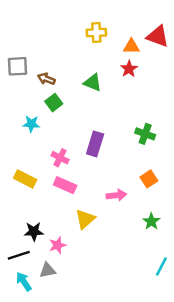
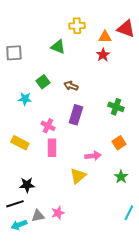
brown arrow: (46, 79) -> (71, 86), moved
green triangle: (93, 83) -> (58, 47), moved
pink rectangle: (65, 185) -> (52, 148), turned 66
yellow triangle: (85, 219) -> (78, 176), moved
pink star: (58, 245) -> (58, 213), moved
cyan arrow: (24, 282) -> (19, 225), turned -77

